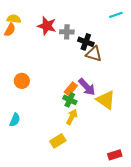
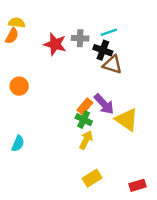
cyan line: (116, 15) -> (109, 32), moved
red star: (47, 26) -> (55, 44), moved
orange circle: (22, 81) -> (19, 86), moved
yellow rectangle: (58, 141) -> (92, 178), moved

